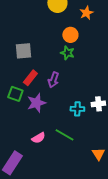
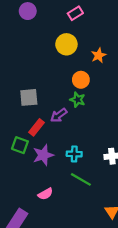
purple arrow: (53, 80) -> (59, 115), moved, turned 35
cyan cross: (77, 109) -> (74, 154), moved
green line: (64, 135) -> (81, 179), moved

